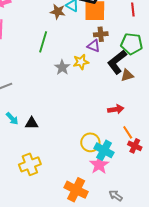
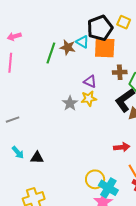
brown cross: (101, 34) -> (120, 72), moved
green line: (43, 42) -> (51, 53), moved
purple triangle: (94, 46) -> (90, 81), moved

